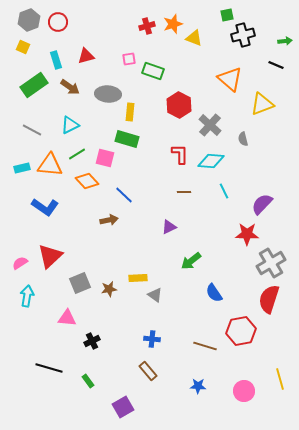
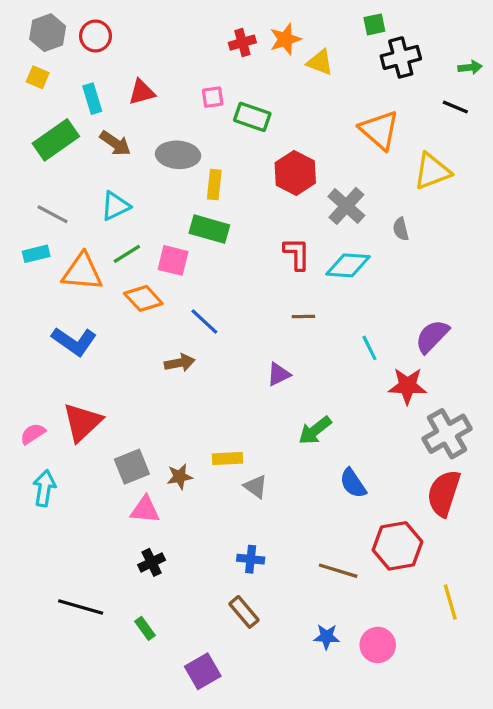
cyan rectangle: (22, 168) -> (36, 254), moved
cyan line: (224, 191) -> (369, 348), moved
pink triangle: (67, 318) -> (145, 510), moved
yellow line: (280, 379) -> (450, 602), moved
pink circle: (244, 391) -> (378, 645), moved

